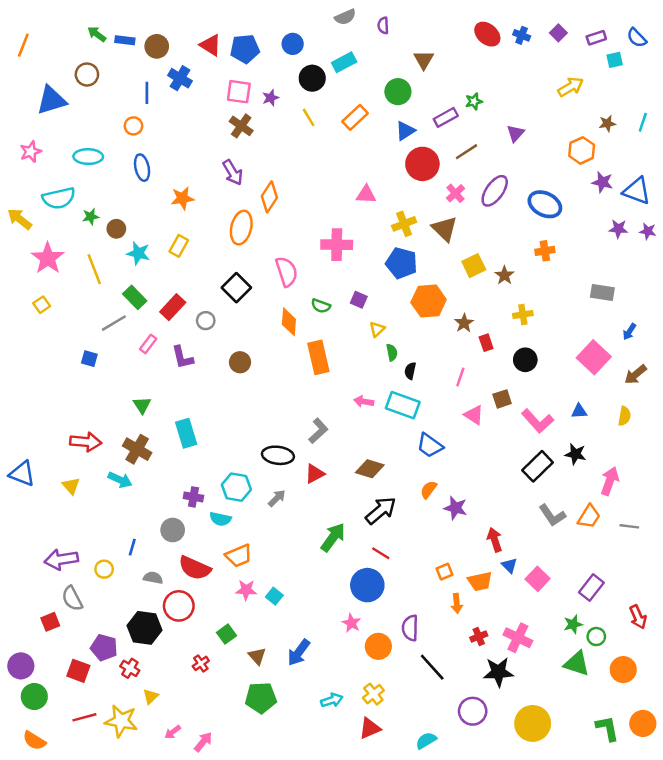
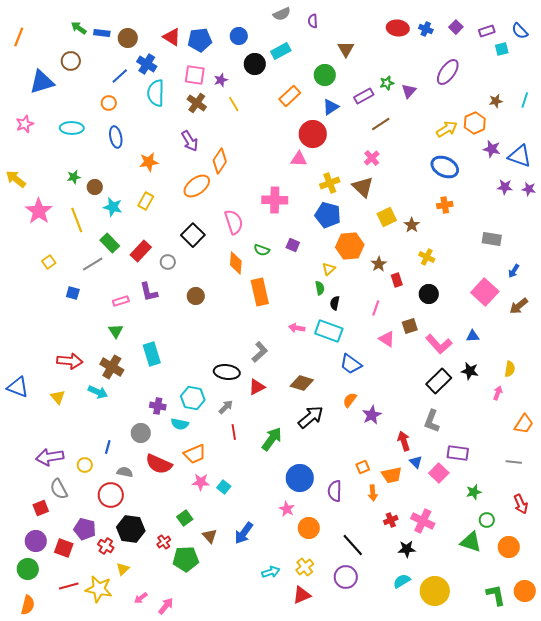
red ellipse: (487, 34) -> (398, 28), turned -35
yellow arrow: (571, 87) -> (447, 129), moved
blue line: (147, 93) -> (120, 76), turned 48
yellow line: (309, 117) -> (234, 104), moved
purple triangle: (515, 133) -> (409, 91), moved
red circle: (422, 164) -> (313, 134), moved
purple ellipse: (495, 191) -> (448, 72), moved
cyan semicircle: (59, 198) -> (156, 93), moved, turned 104
orange ellipse: (241, 228) -> (197, 186), turned 40
yellow square: (42, 305) -> (49, 262), moved
yellow cross: (523, 314) -> (427, 257), turned 35
yellow triangle: (377, 329) -> (329, 269), moved
pink rectangle: (148, 344) -> (121, 301), moved, turned 35
yellow semicircle: (624, 416) -> (510, 369), moved
pink arrow: (610, 481) -> (498, 393), size x0.6
purple star: (455, 508) -> (372, 415), turned 30
gray L-shape: (552, 515) -> (432, 421), moved, turned 55
orange trapezoid: (589, 517) -> (524, 424), moved
gray line: (629, 526) -> (514, 462), moved
red line: (381, 553) -> (234, 432), moved, turned 49
purple rectangle: (591, 588) -> (458, 453), moved, turned 60
red circle: (179, 606) -> (111, 495), moved
green star: (573, 624) -> (474, 492), moved
black hexagon: (144, 628) -> (131, 529), moved
purple semicircle: (410, 628) -> (335, 491), moved
purple circle: (21, 666) -> (36, 541), moved
black star: (498, 672) -> (407, 549), size x0.7
green pentagon: (261, 698) -> (186, 559), moved
purple circle: (473, 711) -> (346, 577), moved
orange semicircle: (34, 741) -> (28, 605), turned -108
cyan semicircle: (426, 741) -> (402, 581), moved

